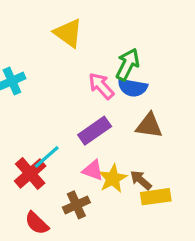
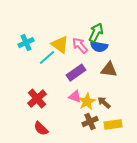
yellow triangle: (68, 33) -> (60, 45), moved
cyan line: (47, 157) -> (47, 58), moved
yellow rectangle: (156, 197) -> (113, 125), moved
brown cross: (76, 205) -> (90, 122), moved

